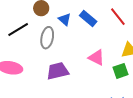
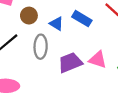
purple trapezoid: (58, 71) -> (70, 63), moved

